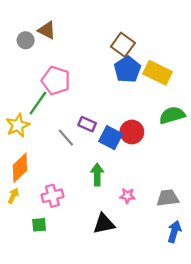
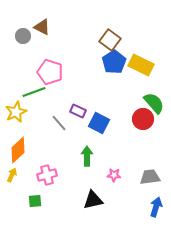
green line: (38, 103) -> (34, 92), turned 35
green semicircle: (172, 115) -> (154, 103), turned 65
red circle: (132, 132) -> (143, 119), moved

